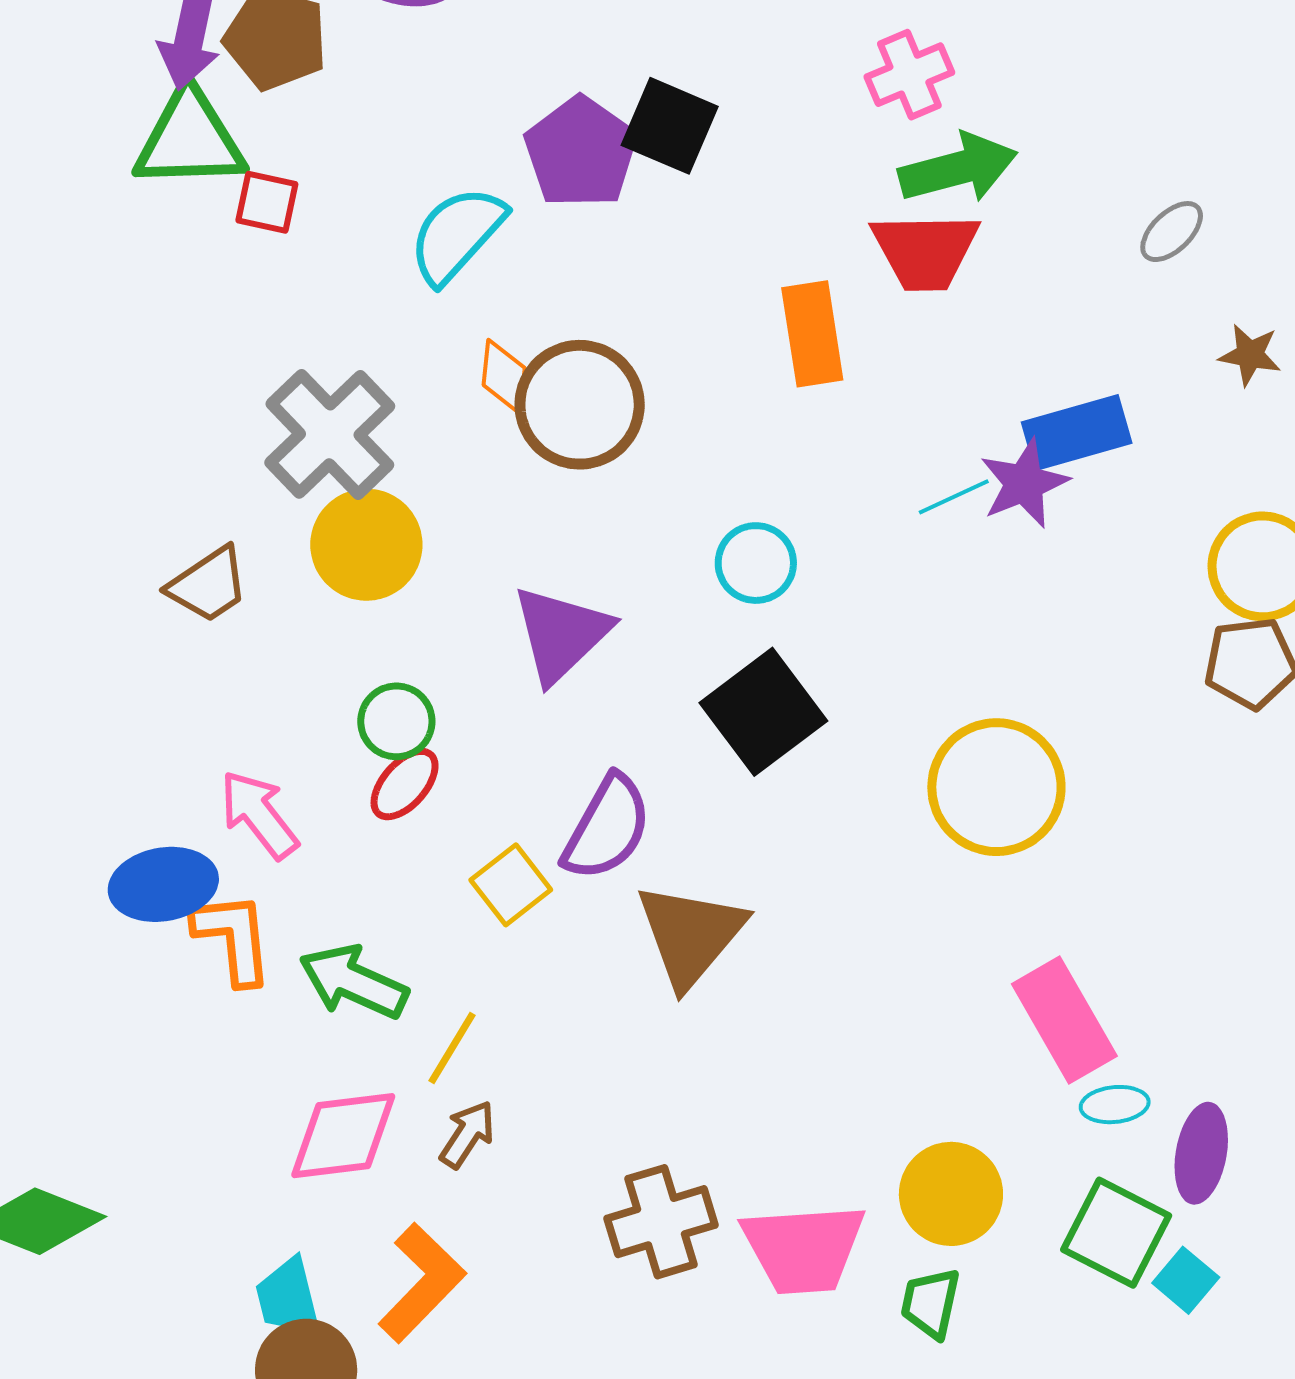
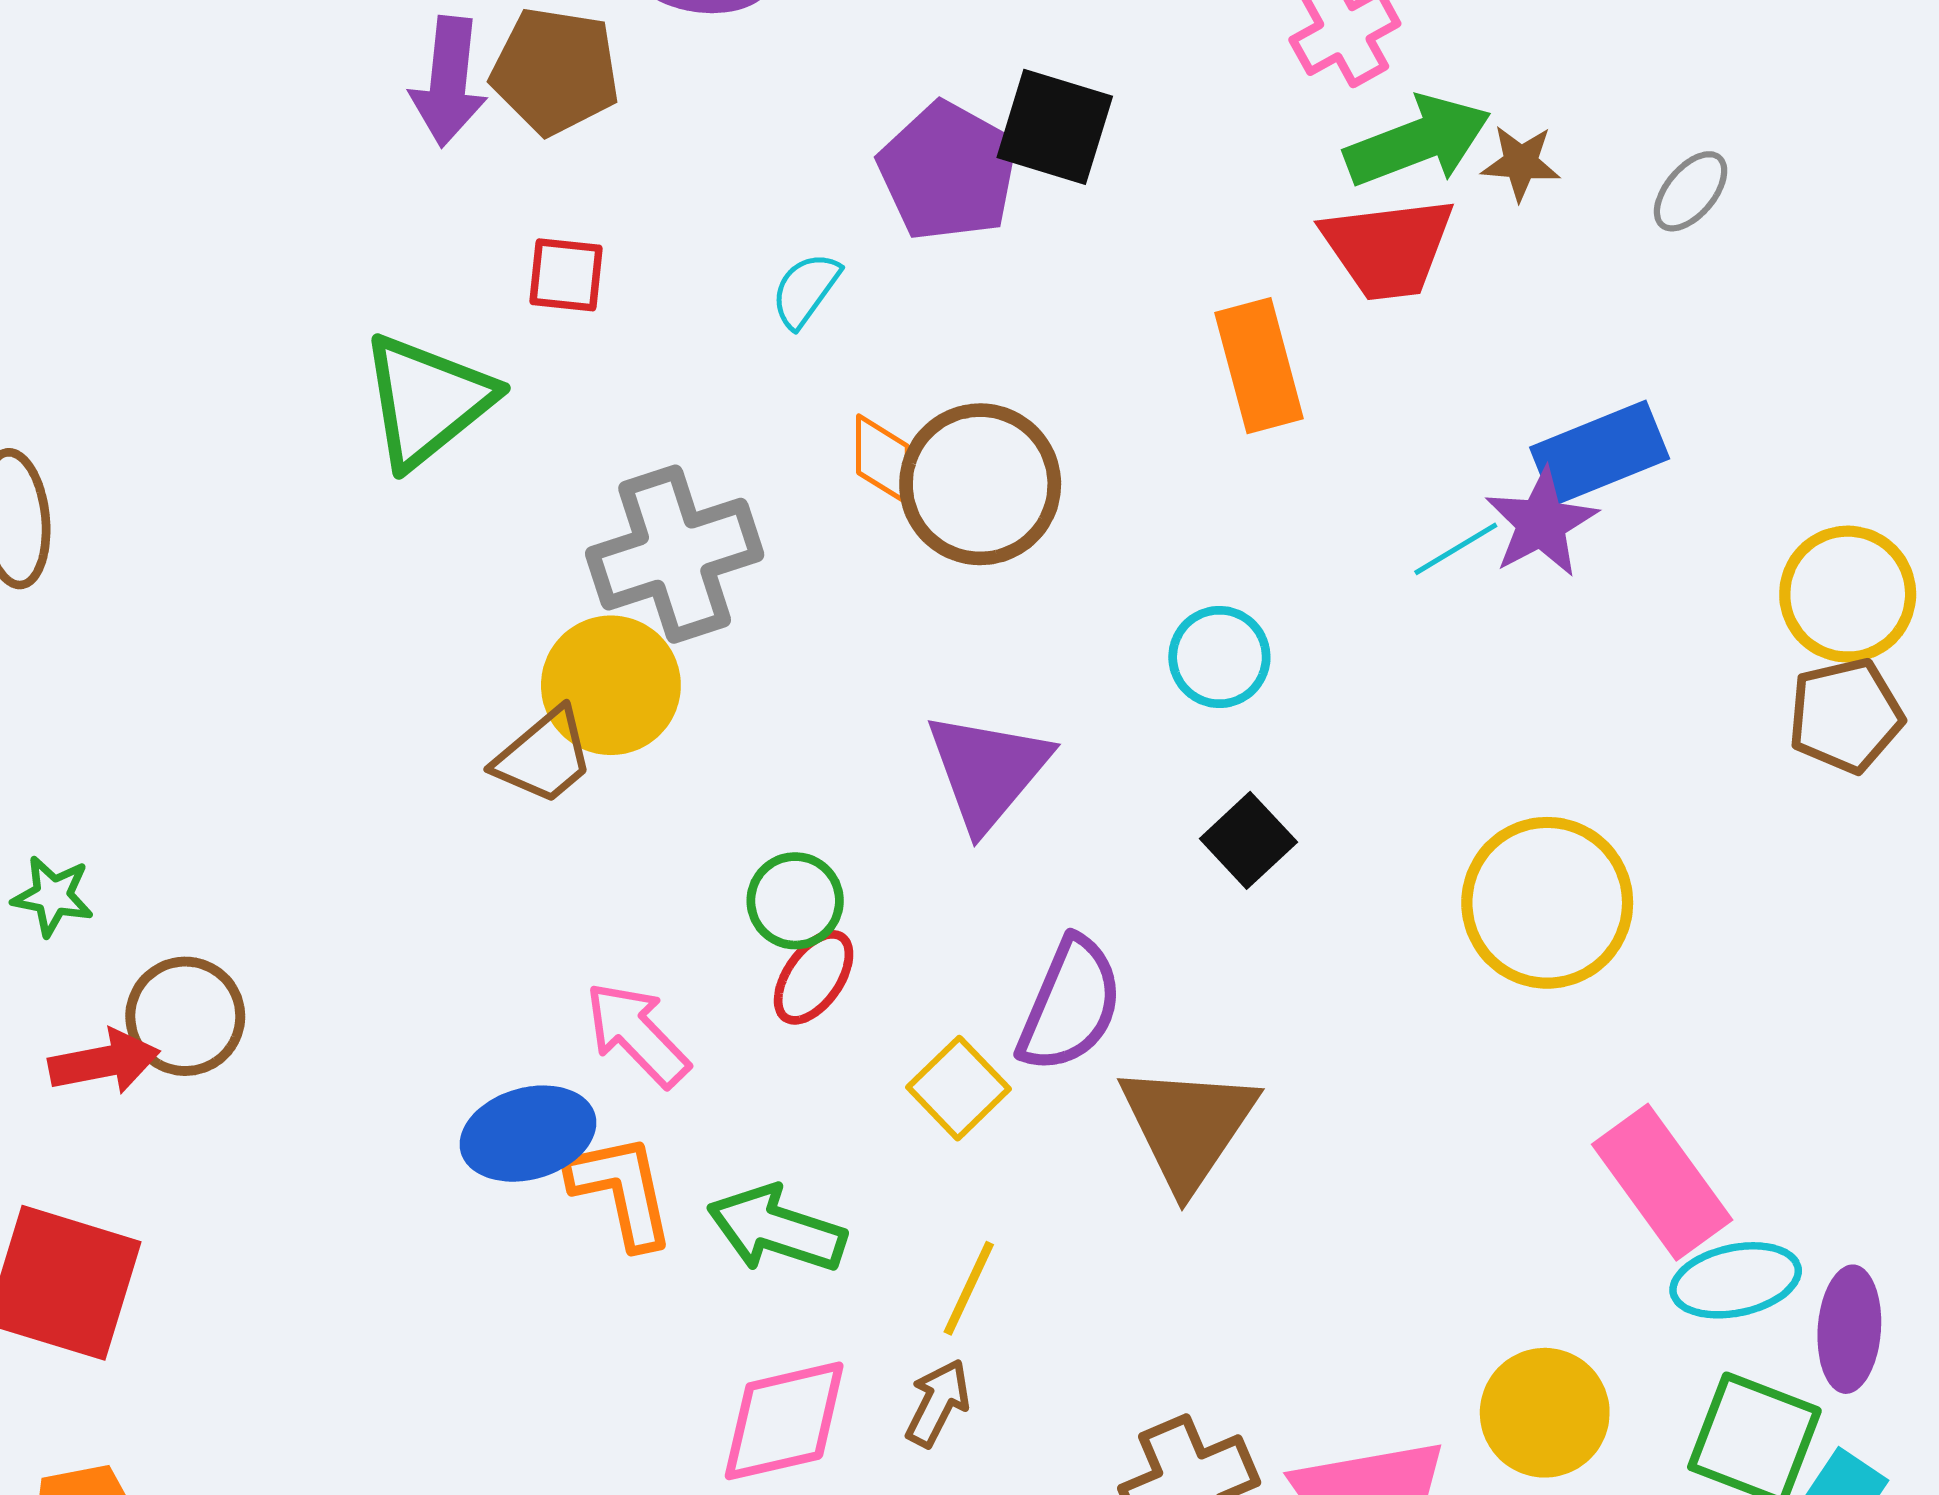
green triangle: (190, 139) -> (427, 400), moved, turned -31
cyan semicircle: (457, 235) -> (806, 290), size x0.6
brown star: (1250, 355) -> (1521, 163), moved
gray cross: (330, 434) -> (675, 554), turned 32
yellow circle: (366, 545) -> (611, 685), moved
black square: (763, 712) -> (1248, 840), size x0.6
yellow line: (452, 1048) -> (969, 1288), moved
cyan ellipse: (1115, 1105) -> (1736, 1280), size x1.5

